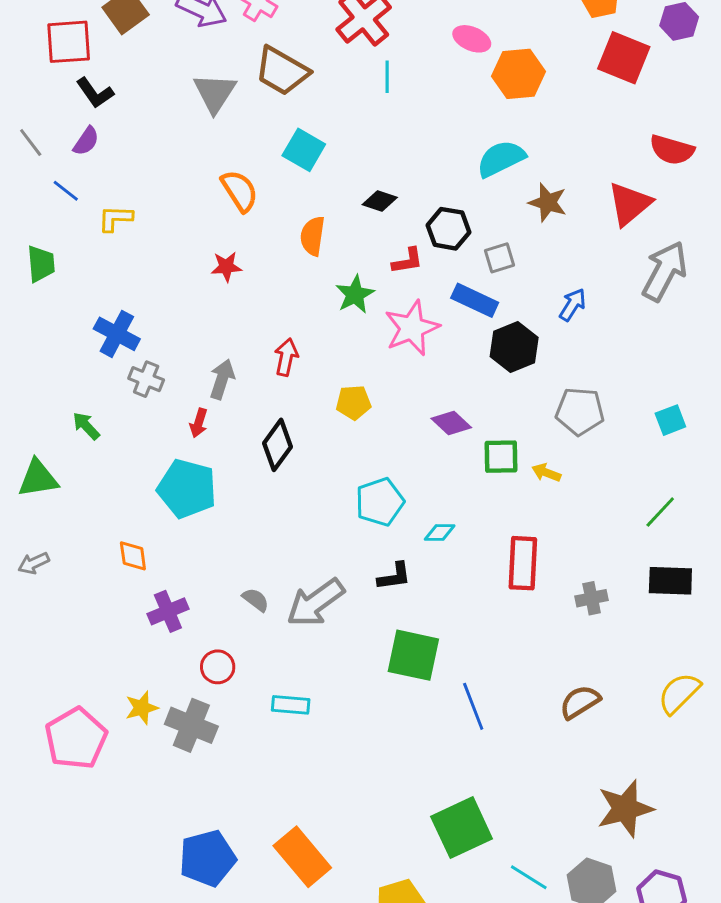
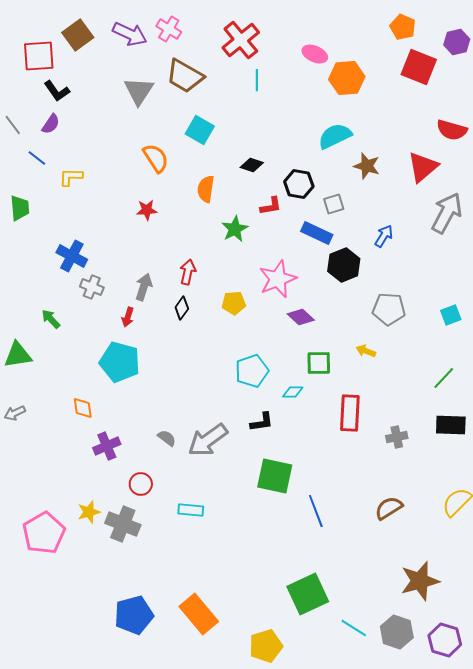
pink star: (412, 328) -> (278, 279), moved
black diamond: (278, 445) -> (182, 308), moved, size x0.7
green square: (501, 457) -> (319, 363), moved

